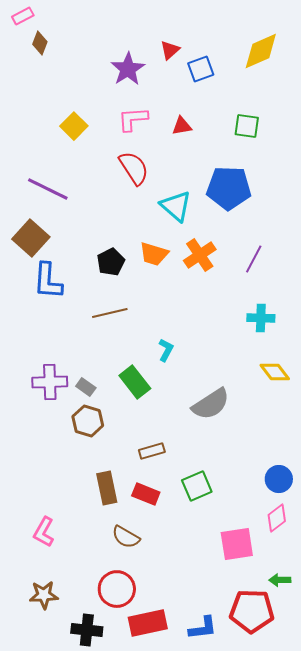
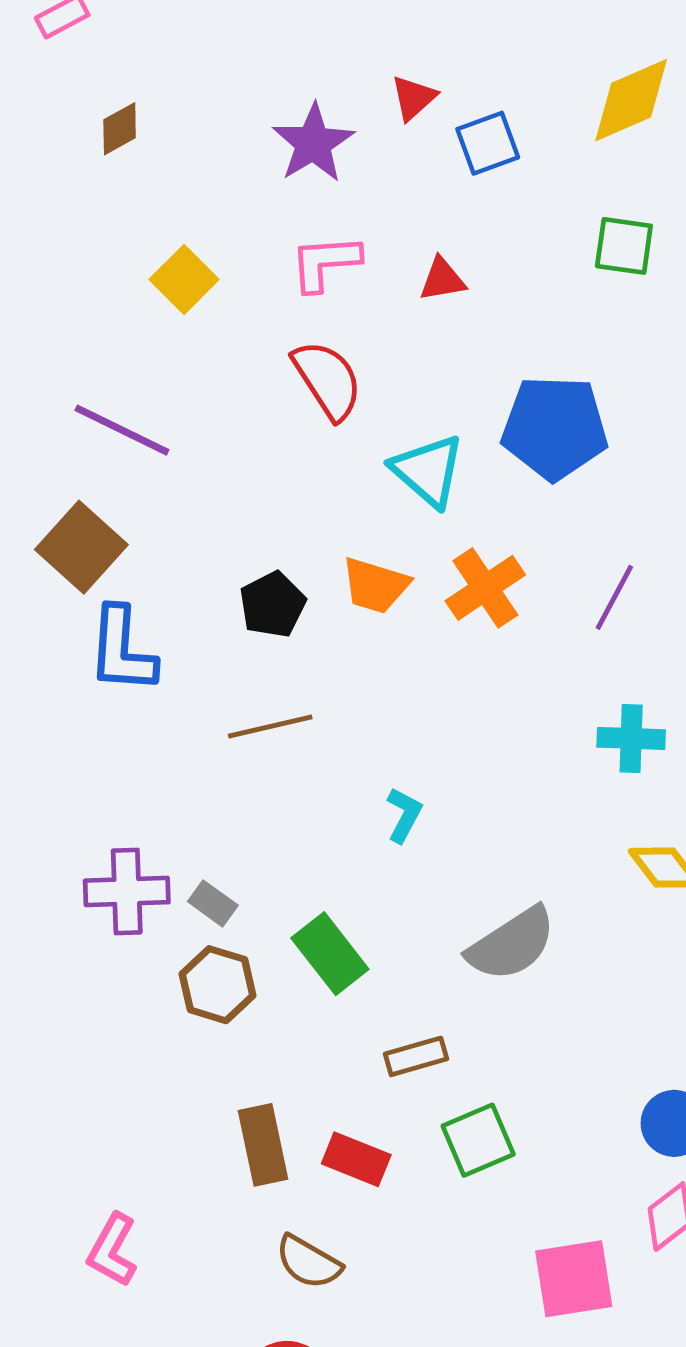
brown diamond: (40, 43) -> (120, 129), moved, turned 40
green square: (247, 126) -> (624, 246), moved
green rectangle: (135, 382) -> (330, 954), moved
brown rectangle: (152, 451) -> (416, 1056), moved

